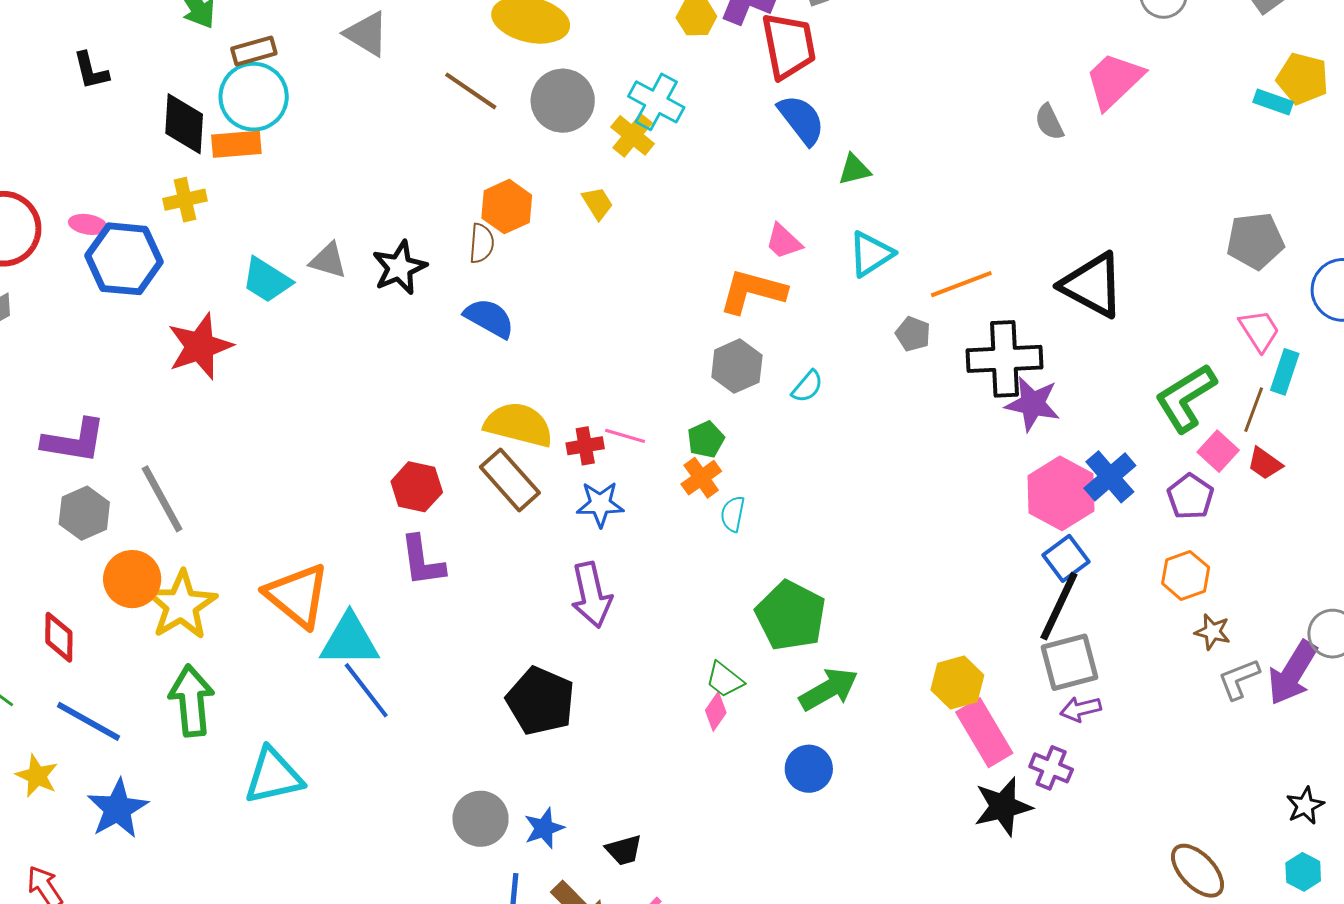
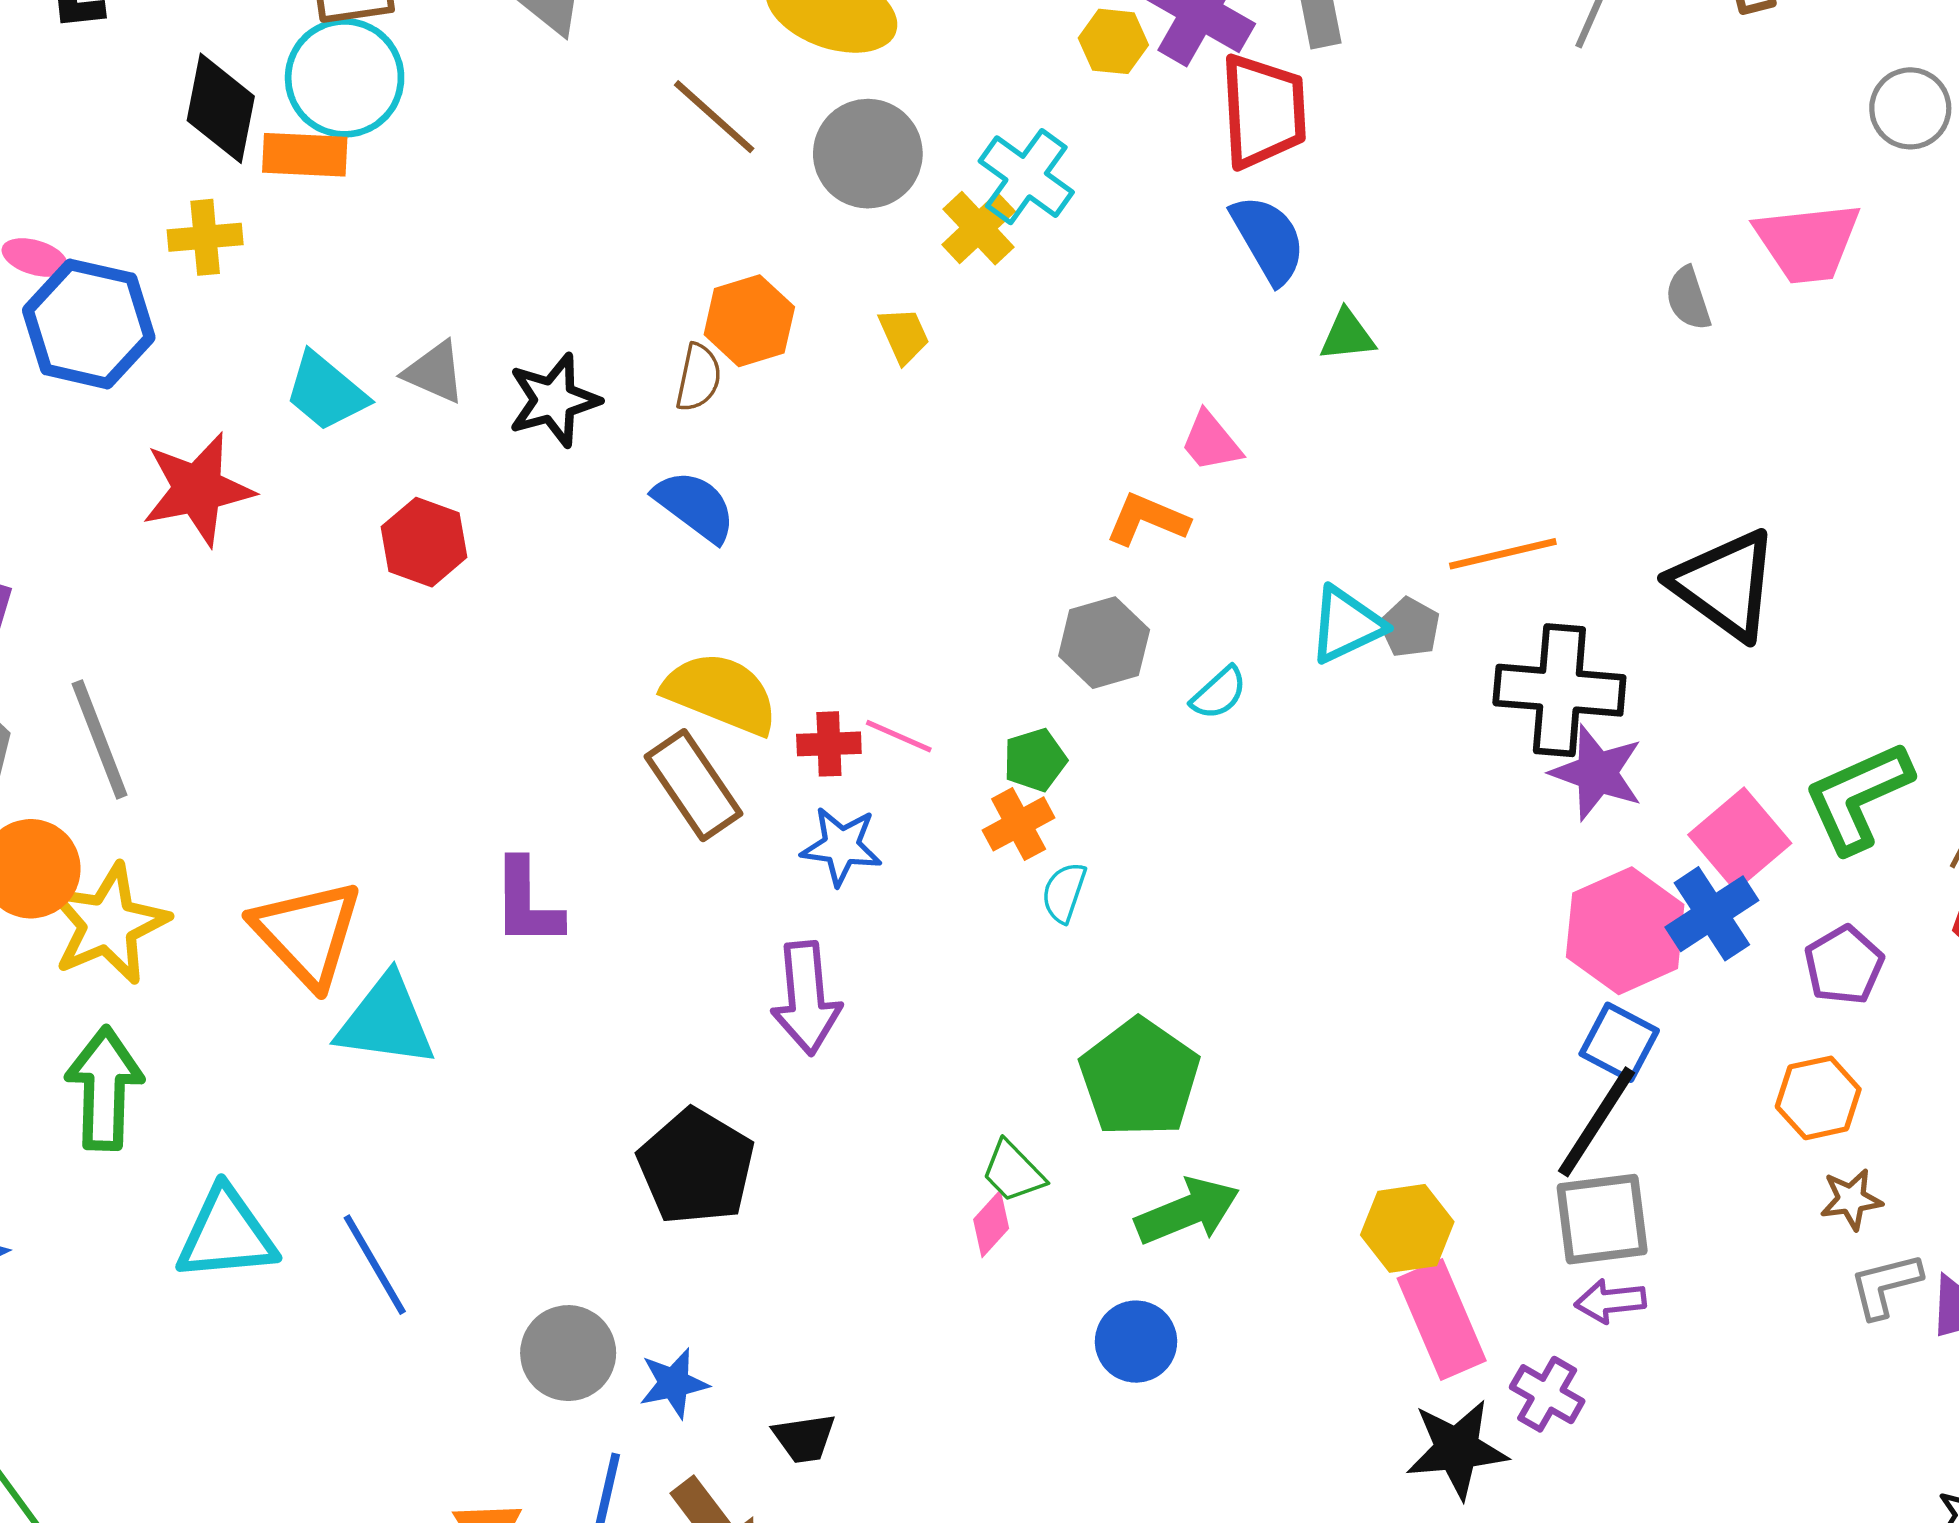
pink trapezoid: (1114, 80) -> (1808, 242), turned -150
cyan triangle: (871, 254) -> (1346, 625), moved
orange L-shape: (753, 291) -> (1147, 519), size x0.7
pink square: (1218, 451) -> (1740, 839), moved, size x1.4
red hexagon: (417, 487) -> (424, 542), moved
blue square: (1066, 558) -> (1619, 1042), turned -33
brown star: (1212, 632) -> (1851, 1199), turned -30
blue line: (366, 690) -> (375, 1265), moved

